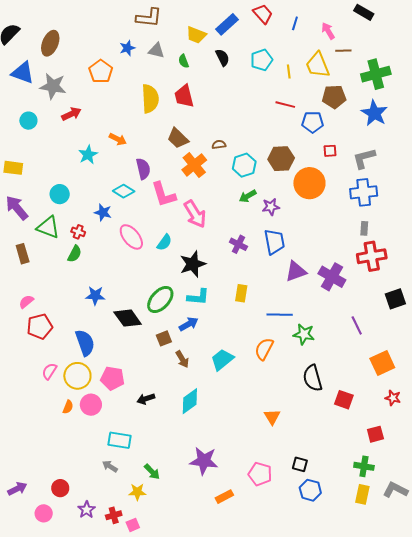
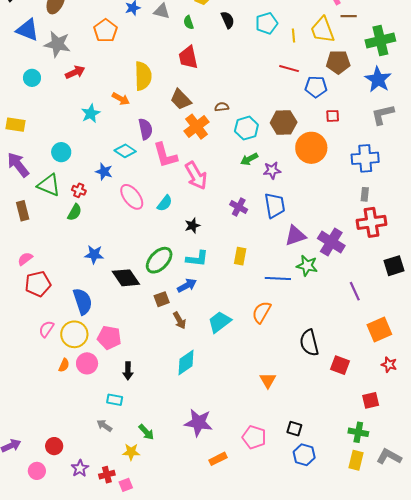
yellow semicircle: (150, 99) -> (143, 76), moved
gray L-shape: (364, 158) -> (383, 115), moved
black star: (193, 264) -> (192, 226), size x0.6
green star: (304, 334) -> (307, 266), moved
black arrow: (146, 399) -> (128, 371), moved, turned -72
cyan rectangle: (119, 440) -> (115, 400), size x0.7

